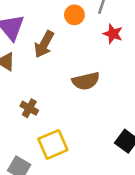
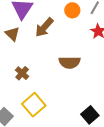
yellow square: (53, 144) -> (34, 105), turned -30

